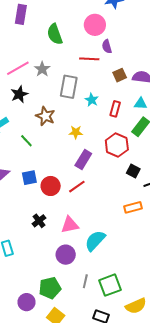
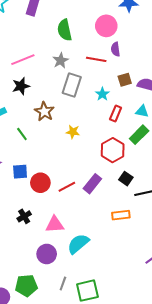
gray star: (42, 69) -> (61, 61), moved
cyan star: (92, 100) -> (102, 94), moved
purple rectangle: (83, 159) -> (92, 184), moved

